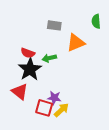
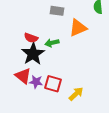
purple star: (54, 98) -> (36, 82), moved
red square: (44, 108) -> (53, 84), moved
yellow arrow: (61, 110) -> (76, 94), moved

